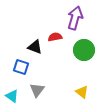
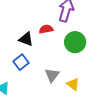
blue square: (21, 67) -> (21, 62), moved, turned 35
gray triangle: (37, 90) -> (52, 75), moved

